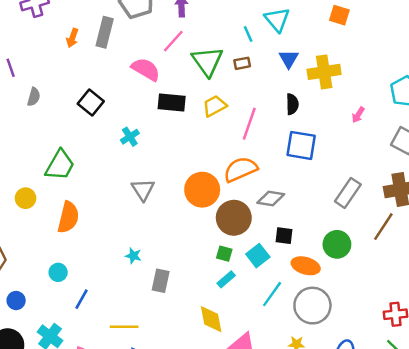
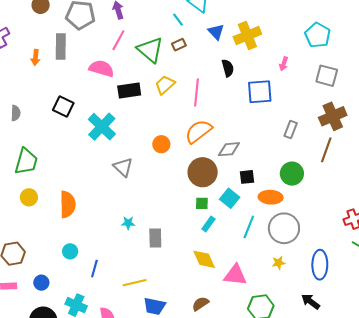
cyan cross: (130, 137) -> (102, 127), size x1.8
blue square: (301, 145) -> (260, 92), moved
green trapezoid: (60, 165) -> (26, 161), moved
orange circle: (202, 190) -> (161, 144), moved, size x0.6
gray rectangle: (348, 193) -> (291, 129), size x0.7

